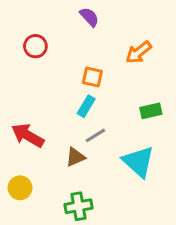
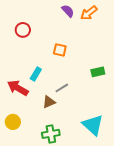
purple semicircle: (89, 17) -> (68, 11), moved
orange arrow: (139, 52) -> (89, 13), moved
cyan rectangle: (86, 106) -> (36, 74), moved
cyan triangle: (139, 162) -> (93, 125), moved

